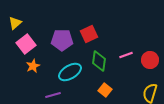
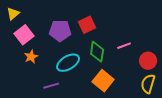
red circle: (150, 60) -> (148, 61), moved
orange square: (105, 90) -> (103, 81), size x1.5

